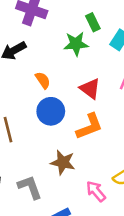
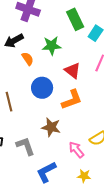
green rectangle: (93, 22) -> (75, 19), size x1.5
green star: (76, 44) -> (52, 46), moved
orange semicircle: (43, 80) -> (28, 59), moved

